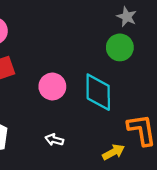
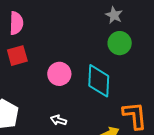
gray star: (127, 17) -> (114, 15), moved

